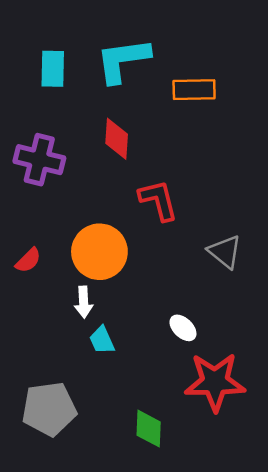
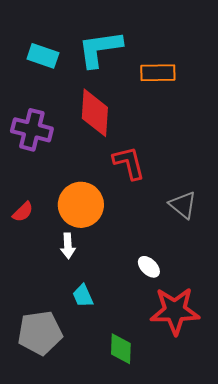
cyan rectangle: (53, 69) -> (43, 56), turned -72
red diamond: (117, 139) -> (95, 113), size x1.4
cyan trapezoid: (102, 340) -> (83, 296), moved

